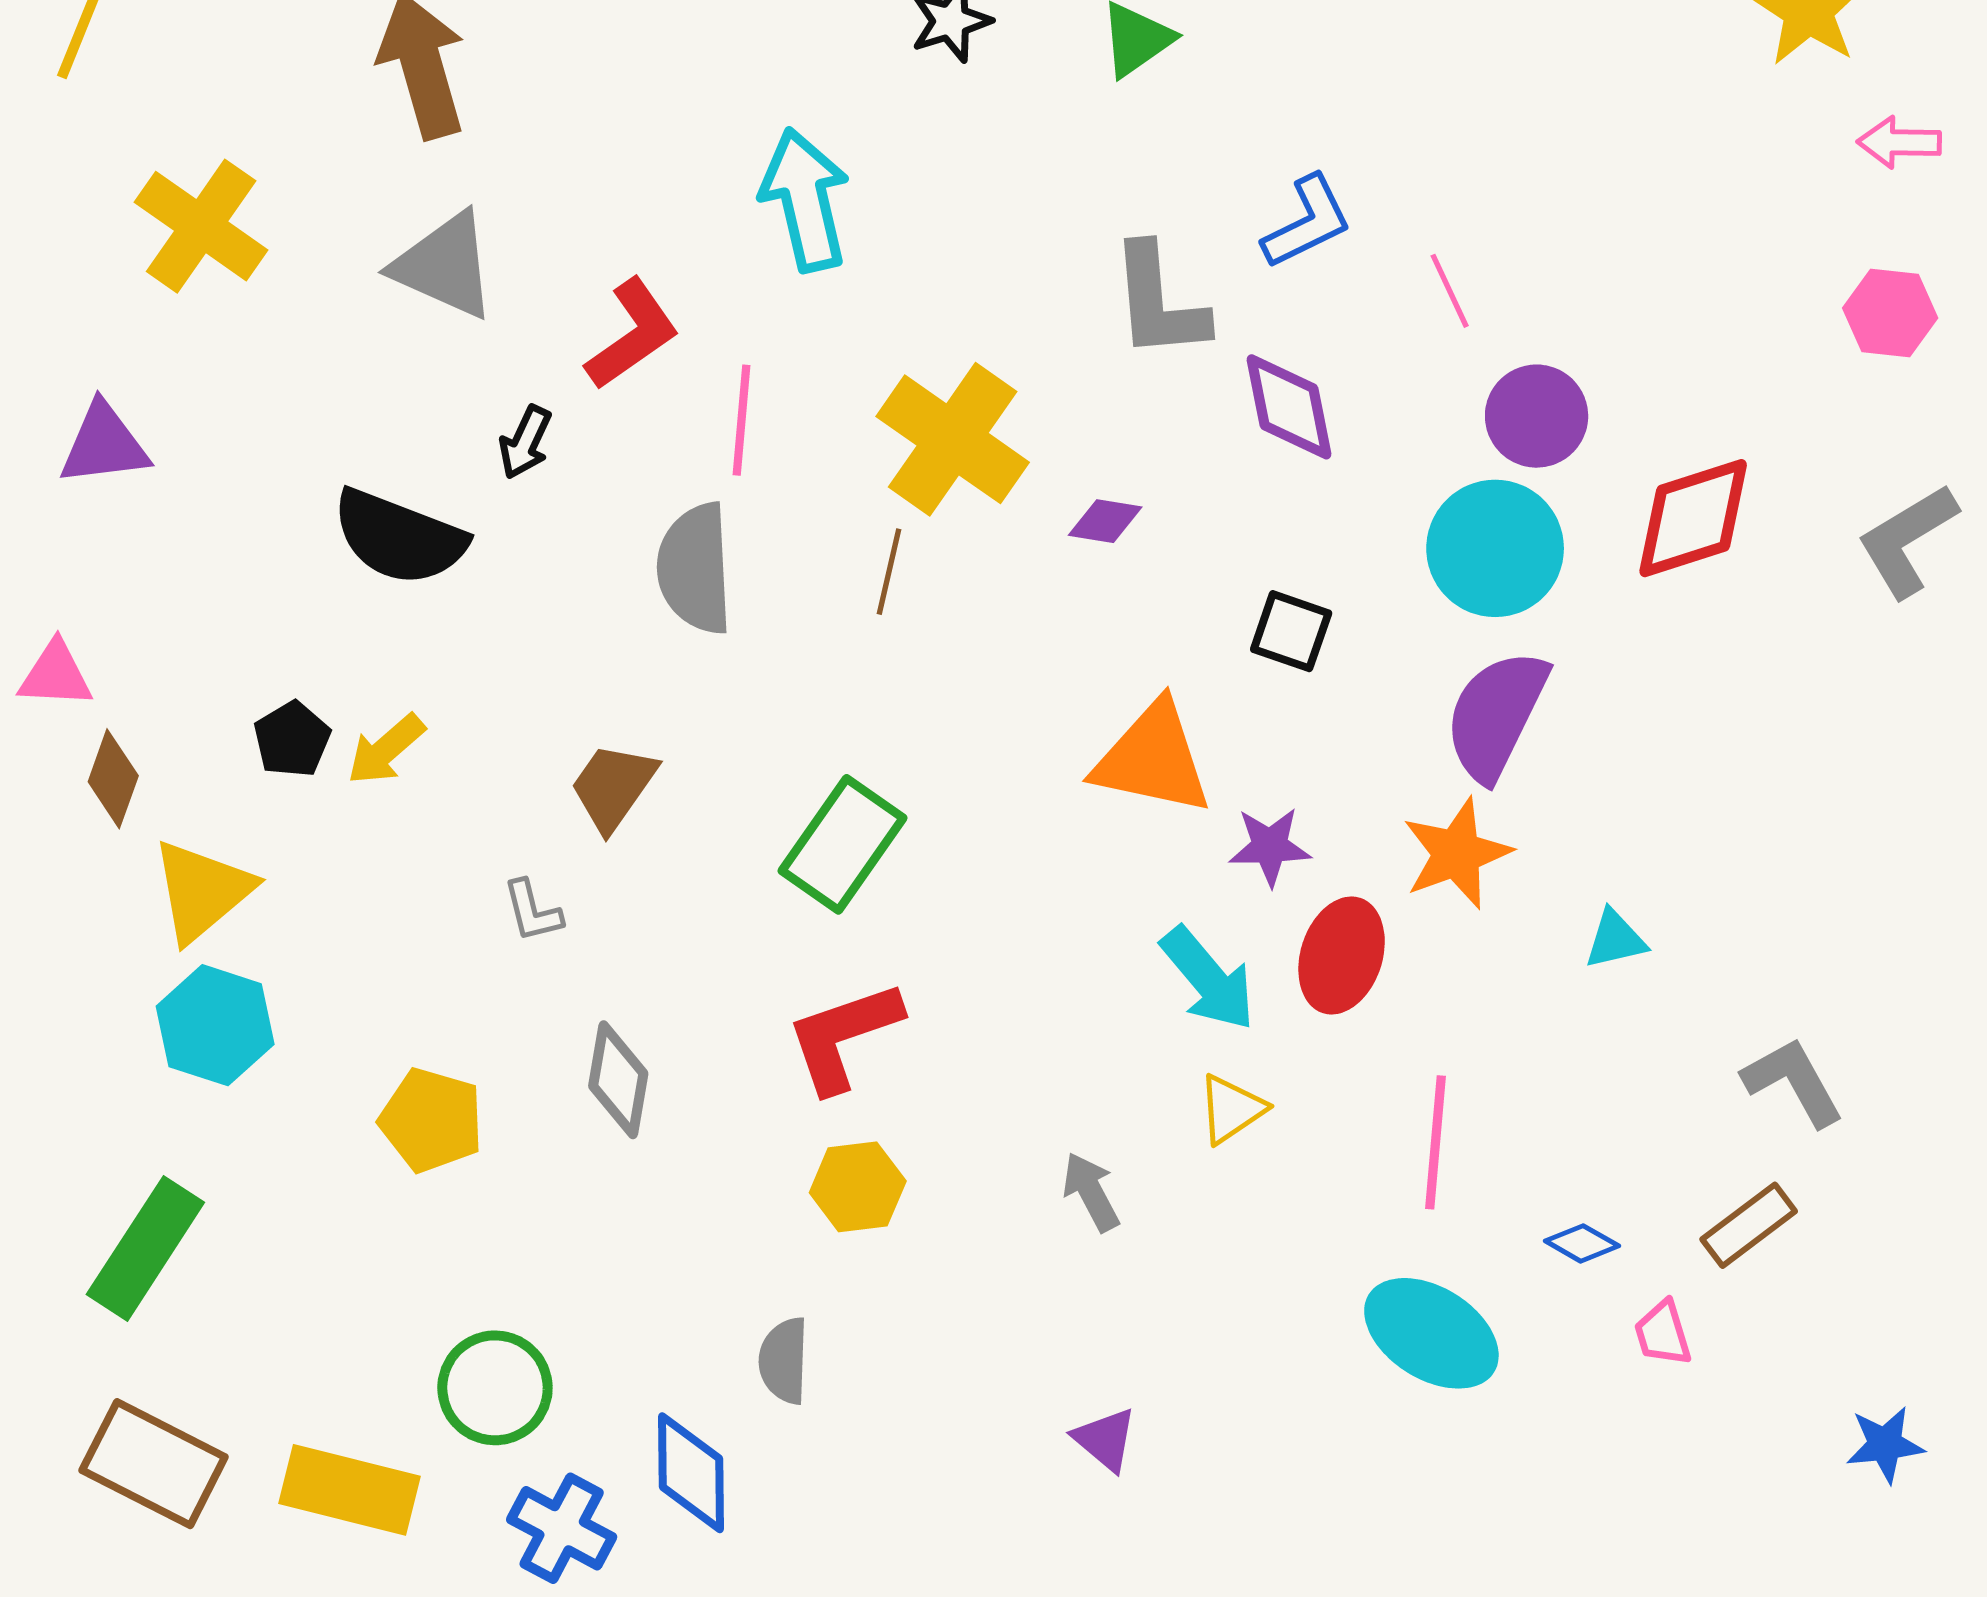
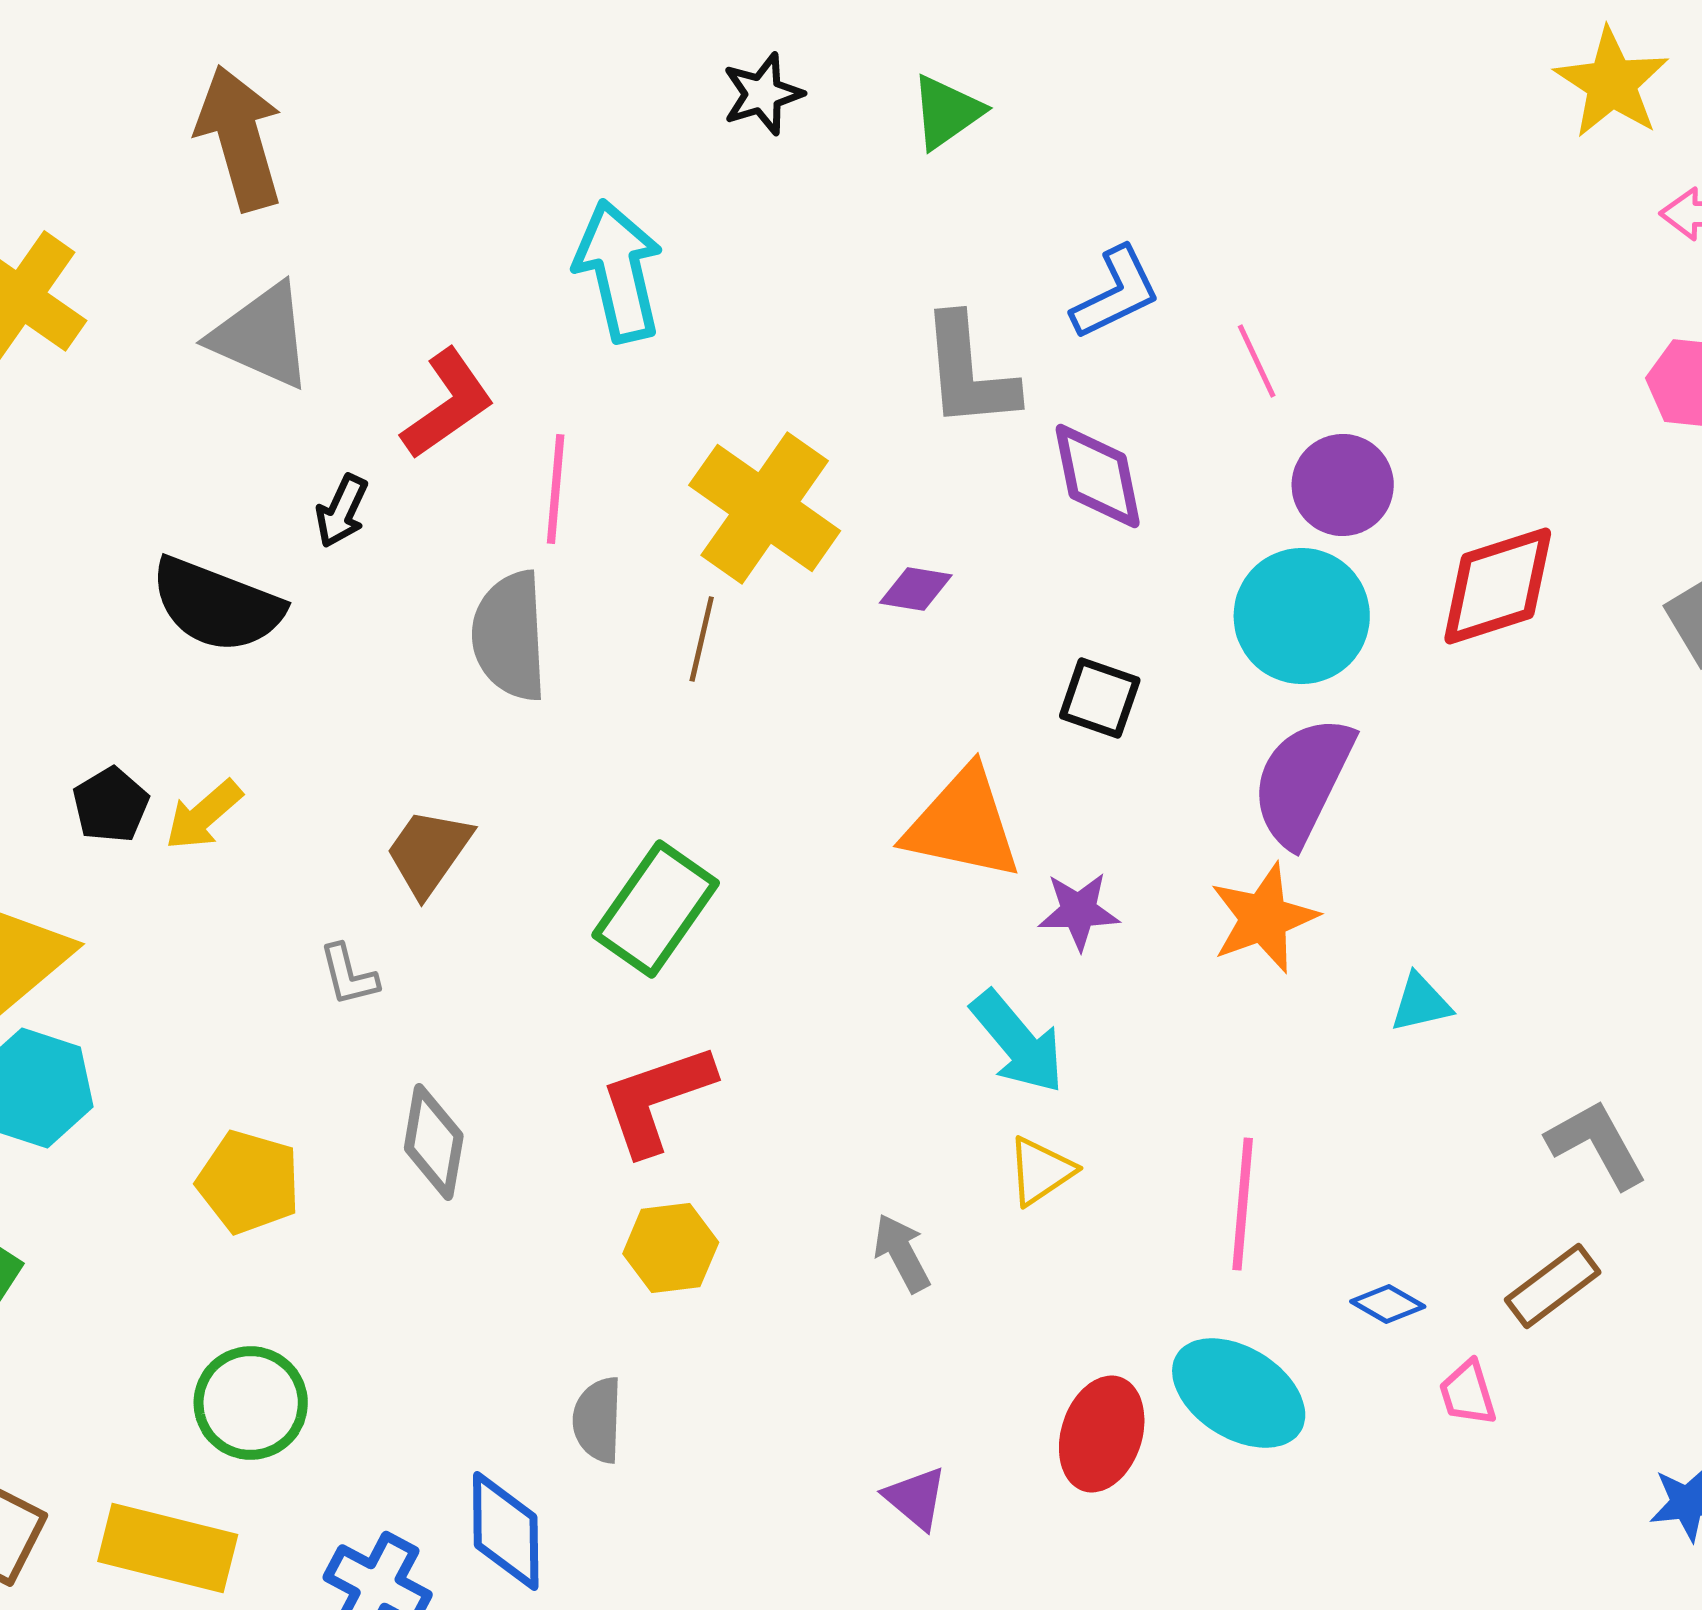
red ellipse: (1342, 955) -> (1102, 1434), moved
green circle: (495, 1388) -> (251, 1403), moved

